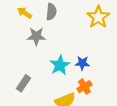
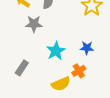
blue star: (82, 63) -> (87, 48), moved

